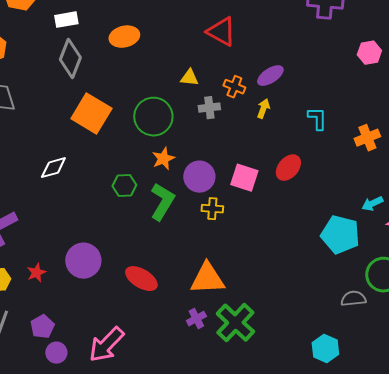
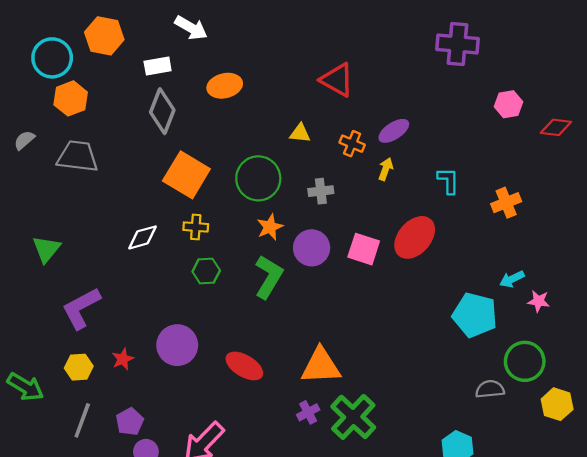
gray cross: (209, 108) -> (321, 191), moved
red ellipse: (288, 168) -> (415, 237), size x1.4
green hexagon: (124, 186) -> (206, 271), moved
yellow cross: (212, 209) -> (196, 227), moved

